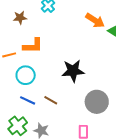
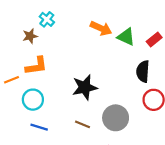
brown star: (20, 18) -> (30, 36), moved
brown line: (51, 100) -> (82, 124), moved

